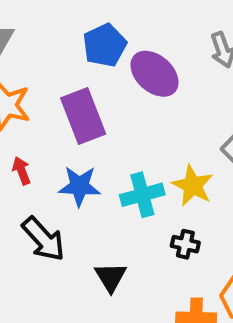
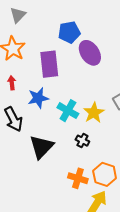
blue star: (79, 186) -> (38, 98), turned -30
cyan cross: (142, 195) -> (68, 111), turned 30
black triangle: (111, 277) -> (41, 147), size x1.5

